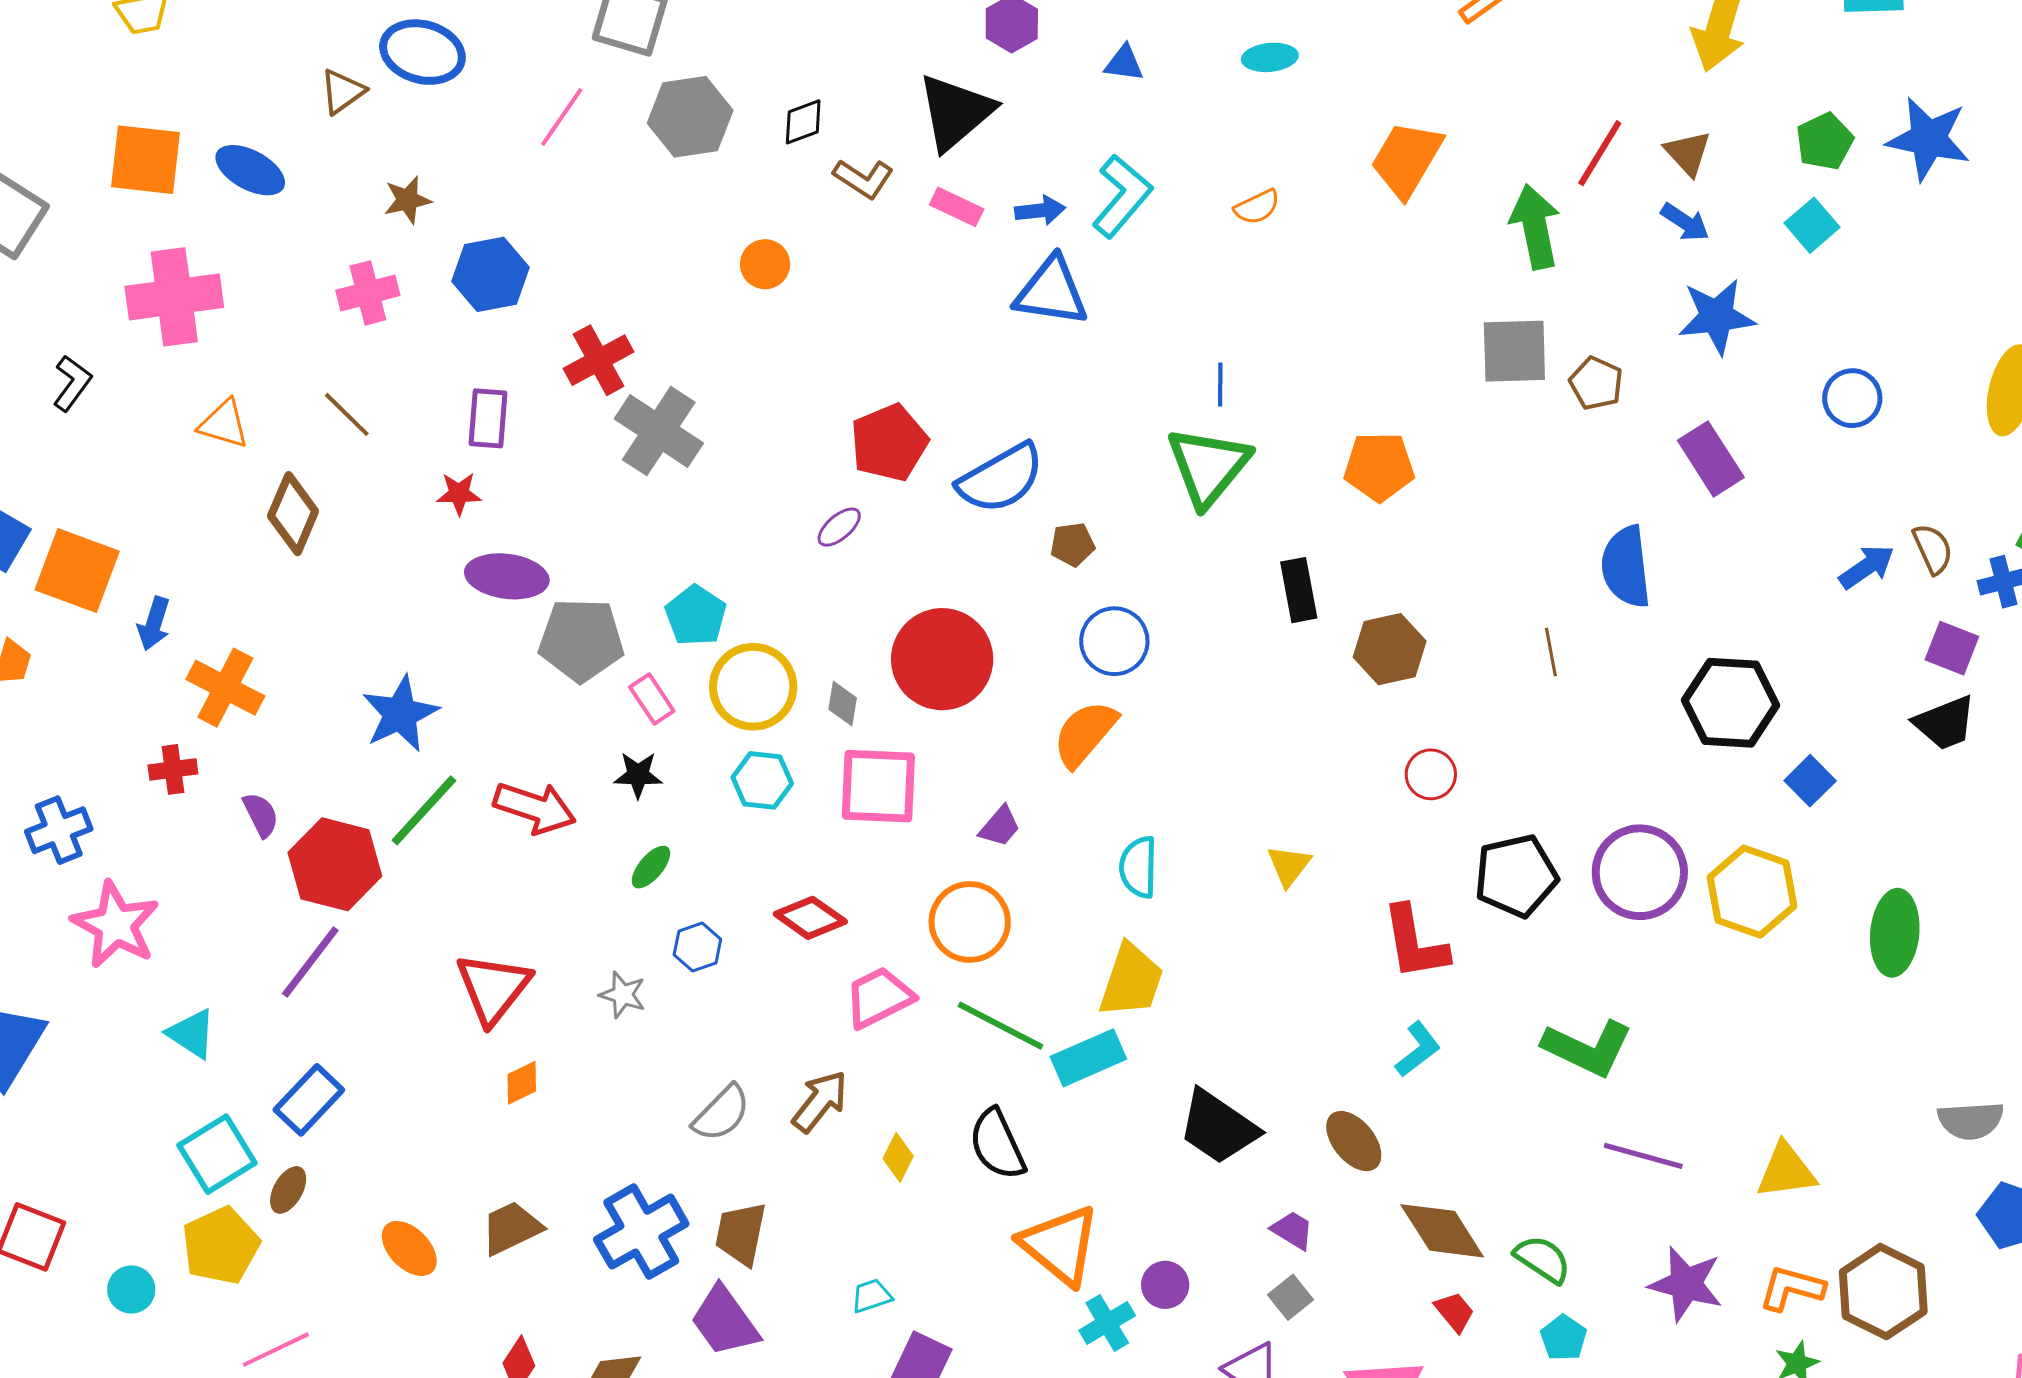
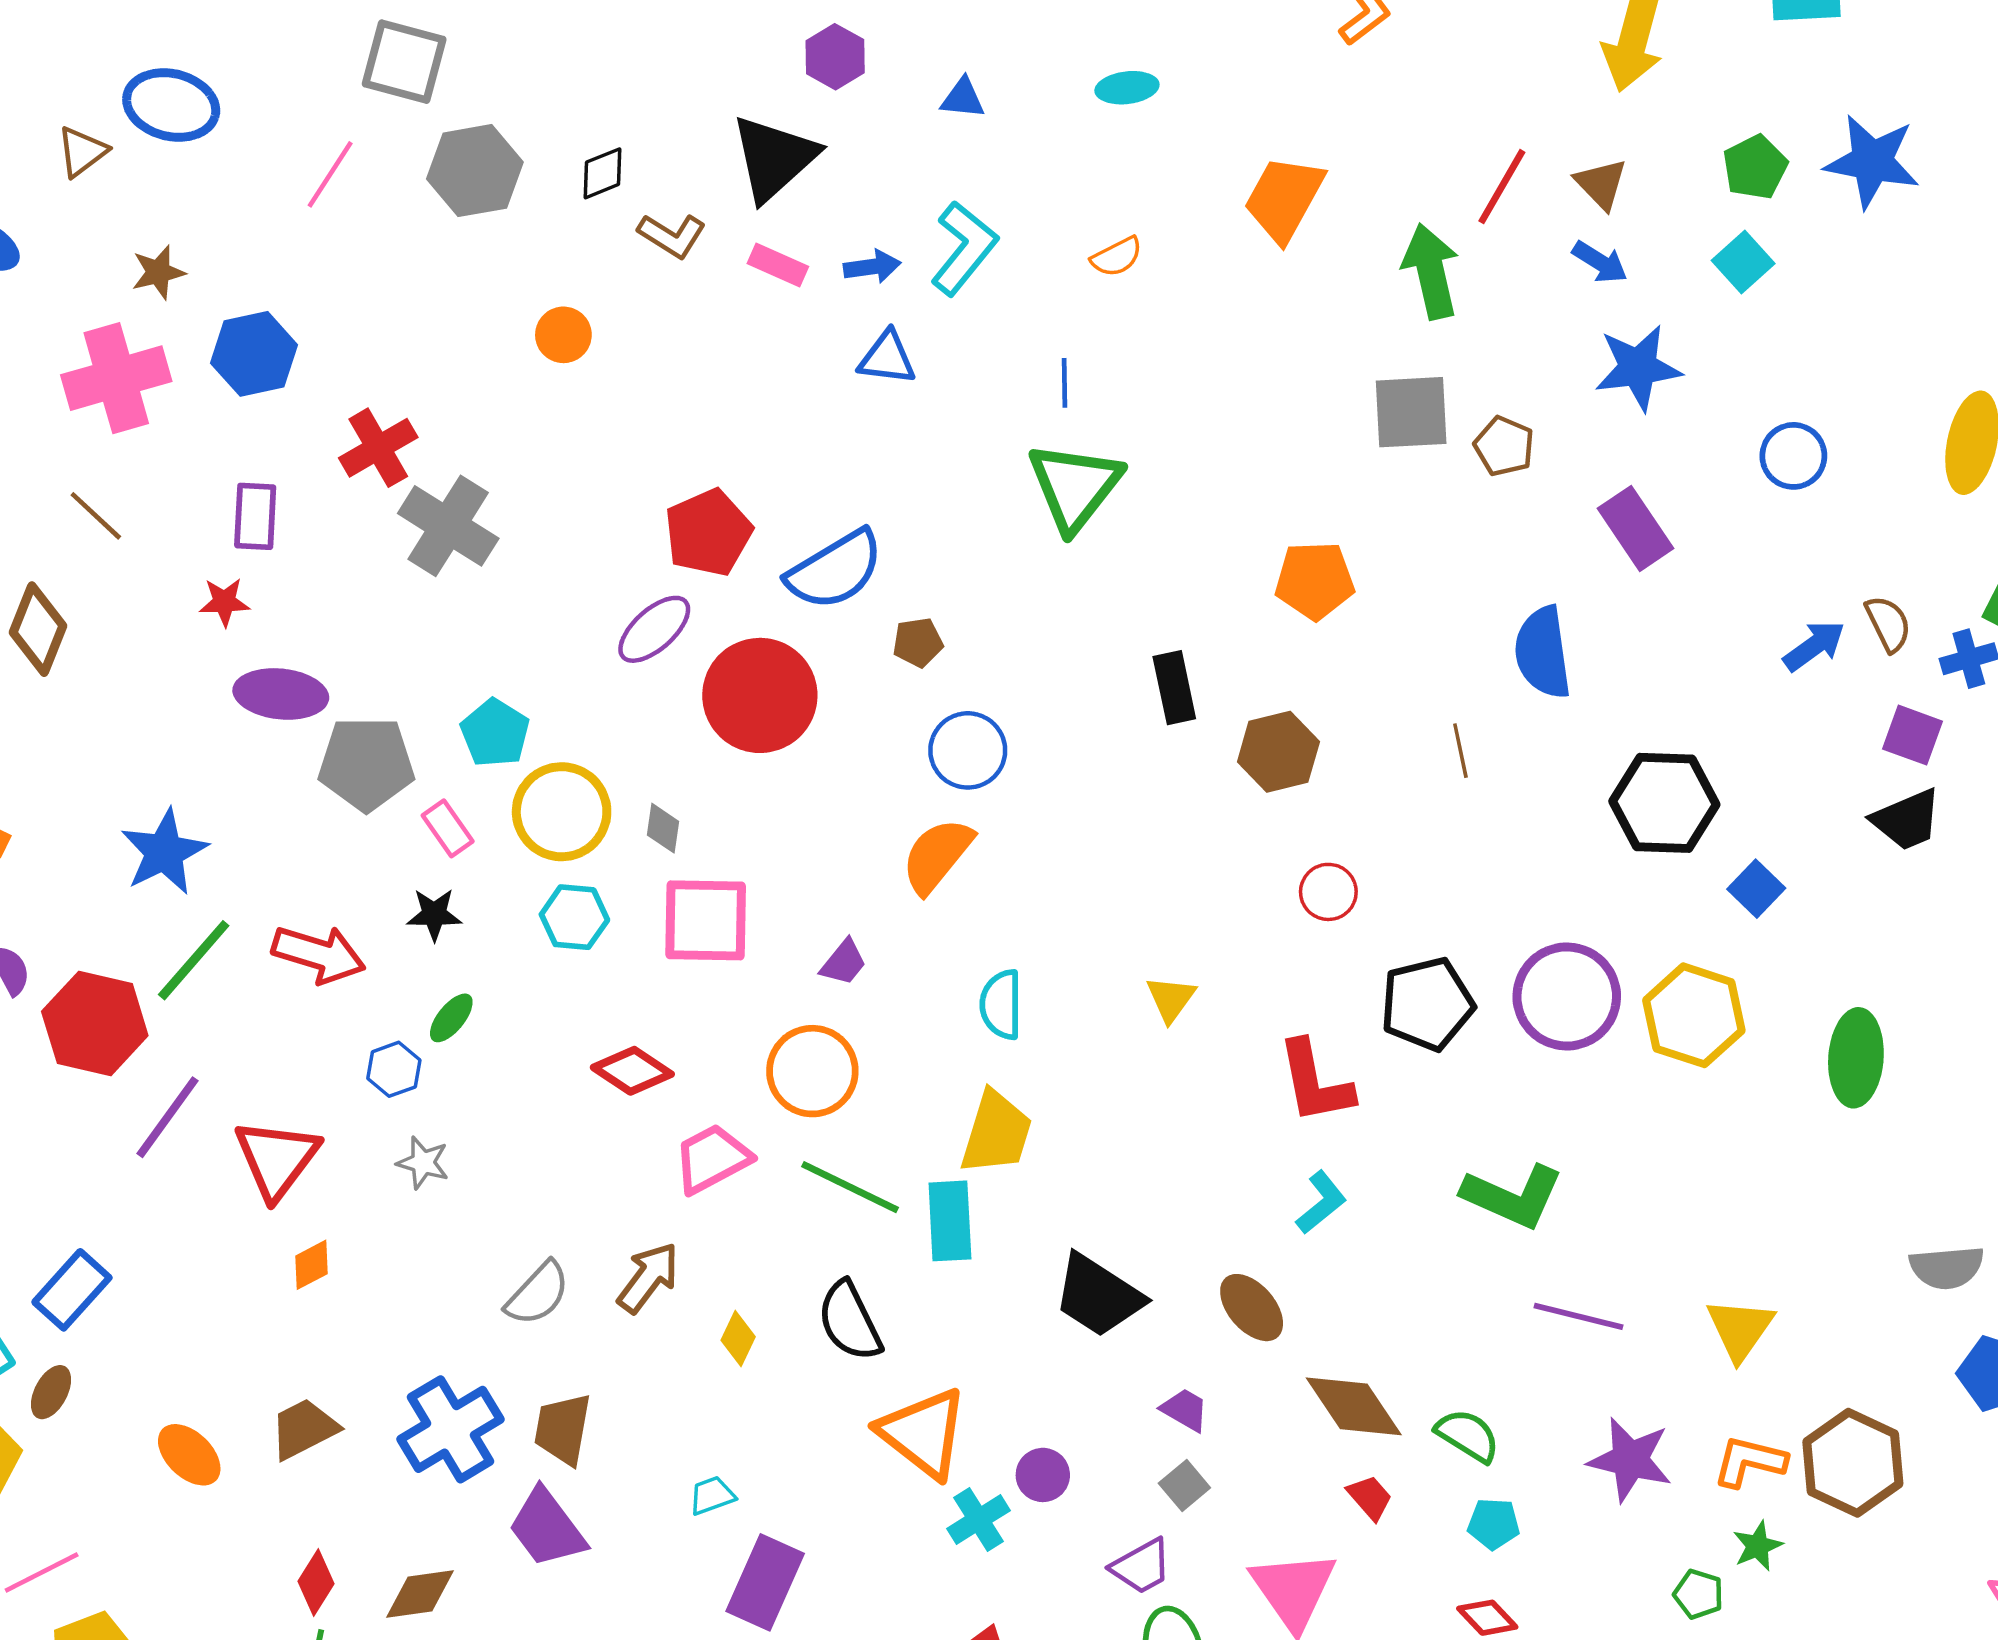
blue triangle: (1051, 292) -> (887, 358), size x0.7
pink cross: (368, 293) -> (116, 378), size x1.5
blue line: (1220, 384) -> (1064, 383), moved
green triangle: (1208, 466) -> (1075, 486), moved
orange pentagon: (1379, 467) -> (1315, 580), moved
purple ellipse: (839, 527) -> (654, 629), size x1.5
red circle: (942, 659) -> (760, 695), moved
blue hexagon: (697, 947) -> (394, 1069), moved
purple line: (310, 962) -> (168, 1117), moved
cyan rectangle: (1088, 1058) -> (950, 1221), turned -68
yellow triangle: (1786, 1171) -> (1740, 1329), turned -46
cyan pentagon: (1564, 1338) -> (1494, 1524), turned -30

